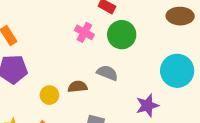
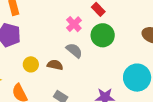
gray semicircle: (107, 73) -> (74, 50), moved

